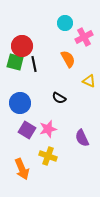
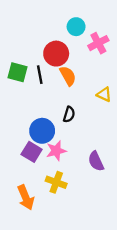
red circle: (22, 46) -> (56, 54), moved
orange semicircle: (68, 59) -> (68, 76), moved
black semicircle: (59, 98) -> (69, 114), turned -104
blue circle: (20, 103) -> (42, 131), moved

